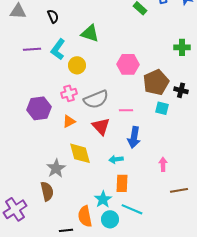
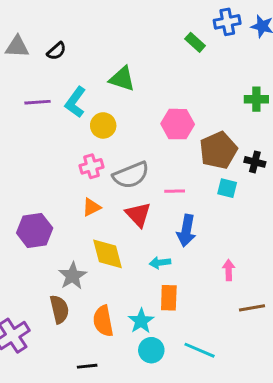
black semicircle: (53, 16) -> (56, 51), moved, turned 72
purple hexagon: (39, 108) -> (35, 231), moved
cyan line: (132, 209) -> (199, 350), moved
orange semicircle: (85, 216) -> (103, 321), moved

